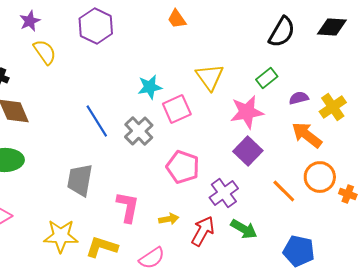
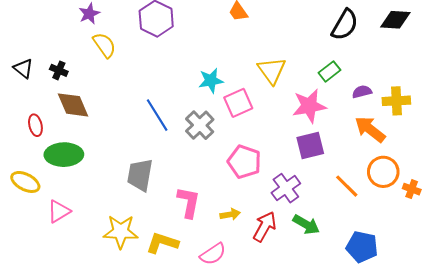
yellow cross: (333, 107) -> (396, 101), turned 32
purple square: (248, 151) -> (310, 145), turned 32

